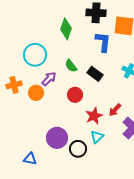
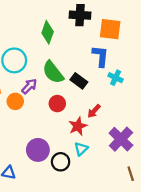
blue L-shape: (103, 42) -> (100, 56), moved
green semicircle: (71, 66) -> (53, 72), size x1.6
red arrow: (115, 110) -> (94, 111), moved

